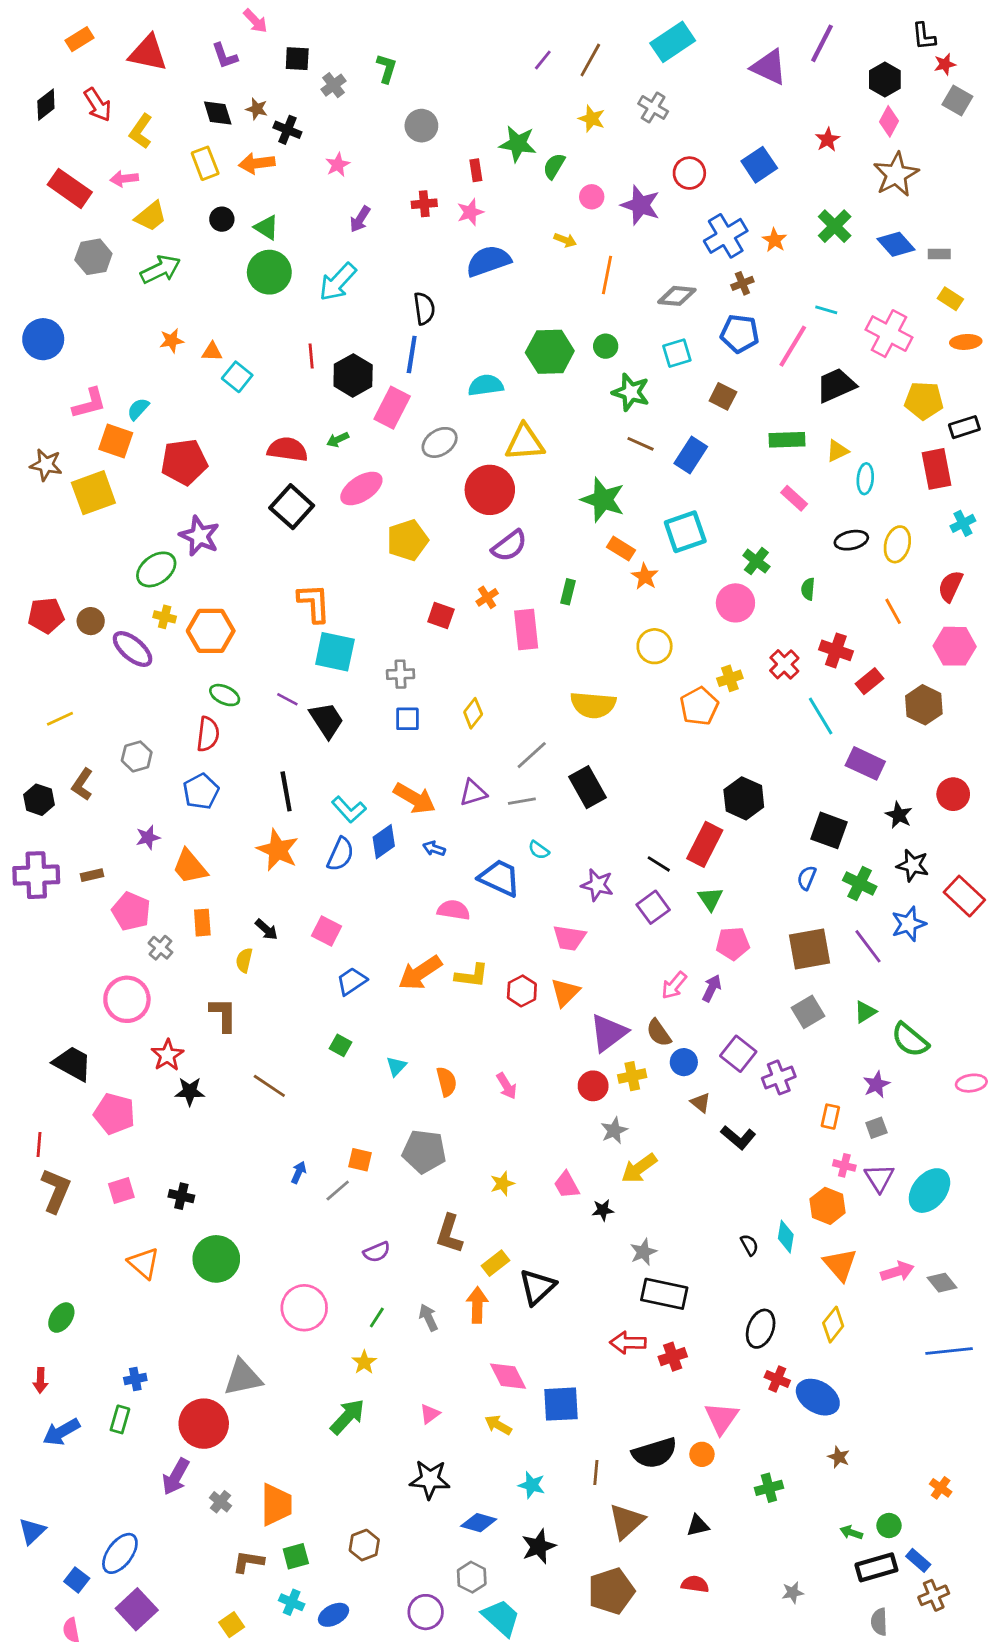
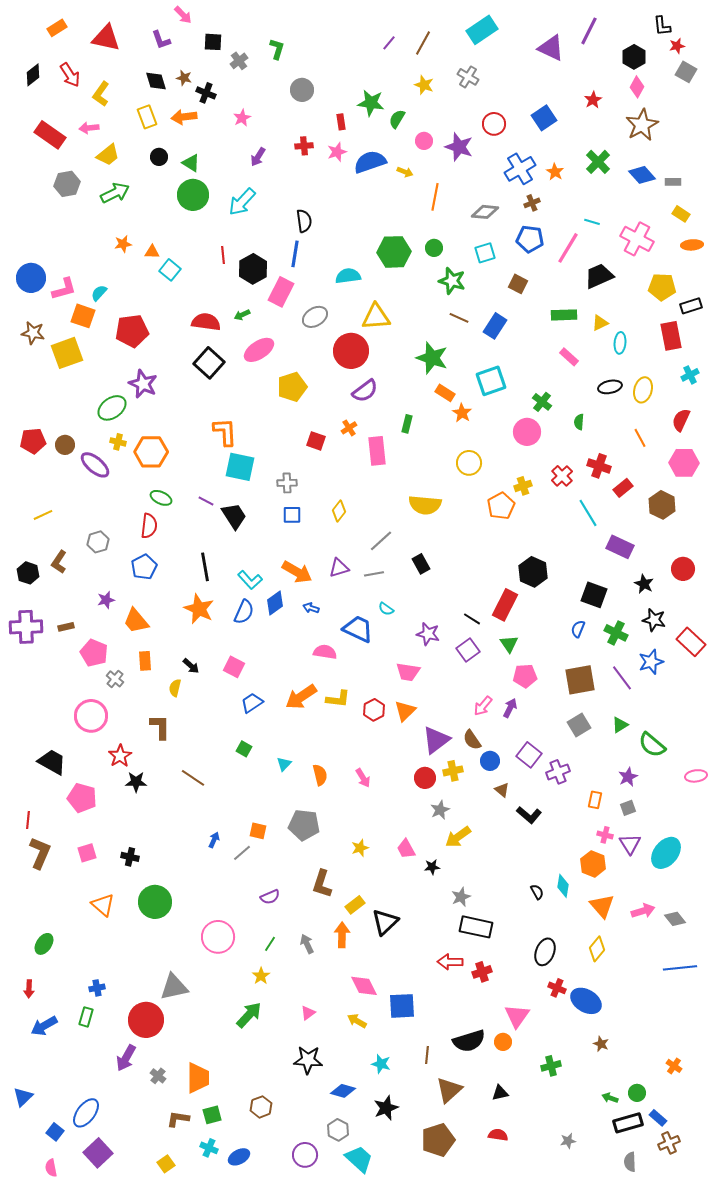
blue semicircle: (488, 261) -> (370, 162), moved
blue circle: (43, 339) -> (31, 278), moved
black rectangle: (588, 787) -> (421, 564), size x0.7

